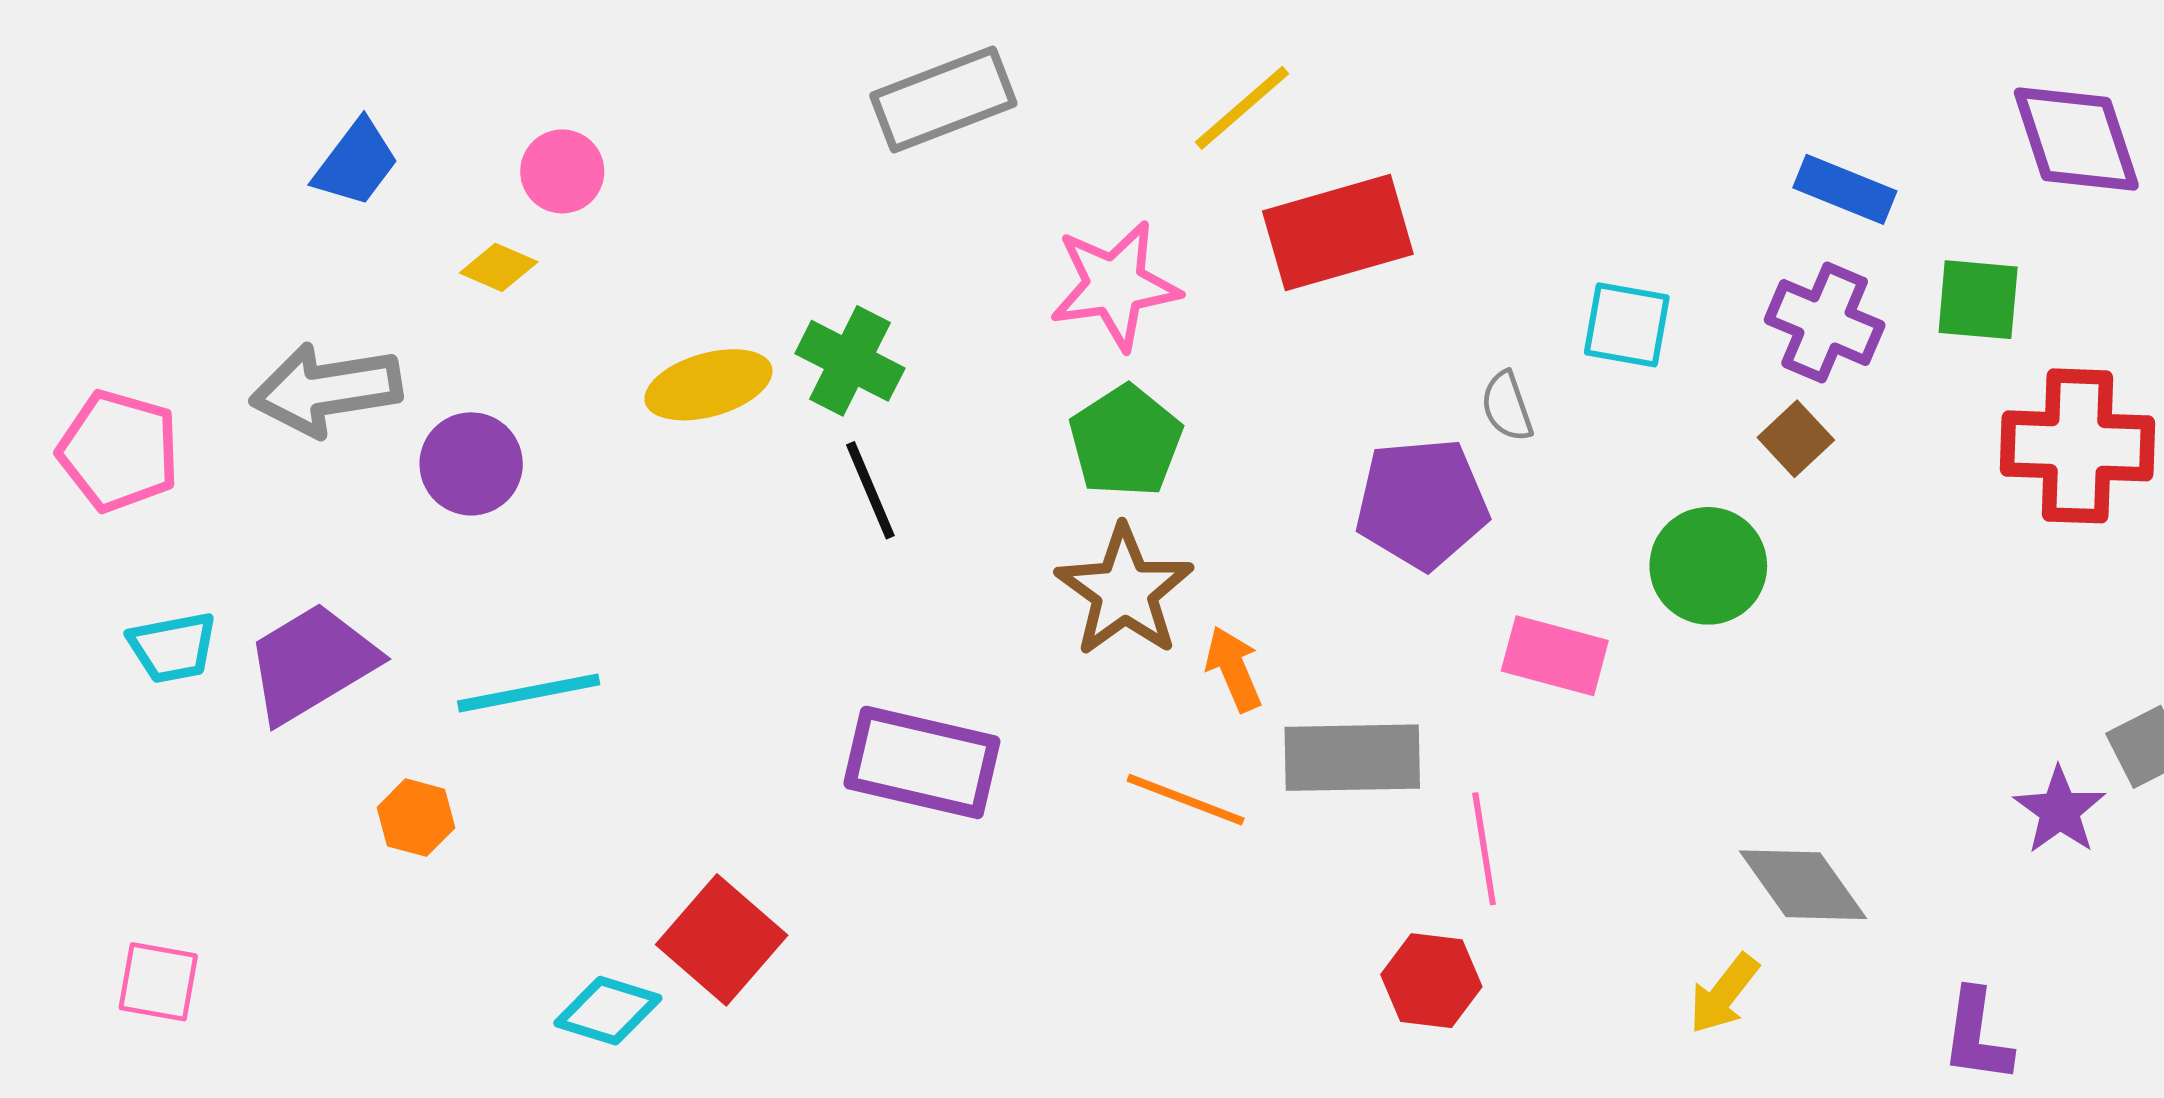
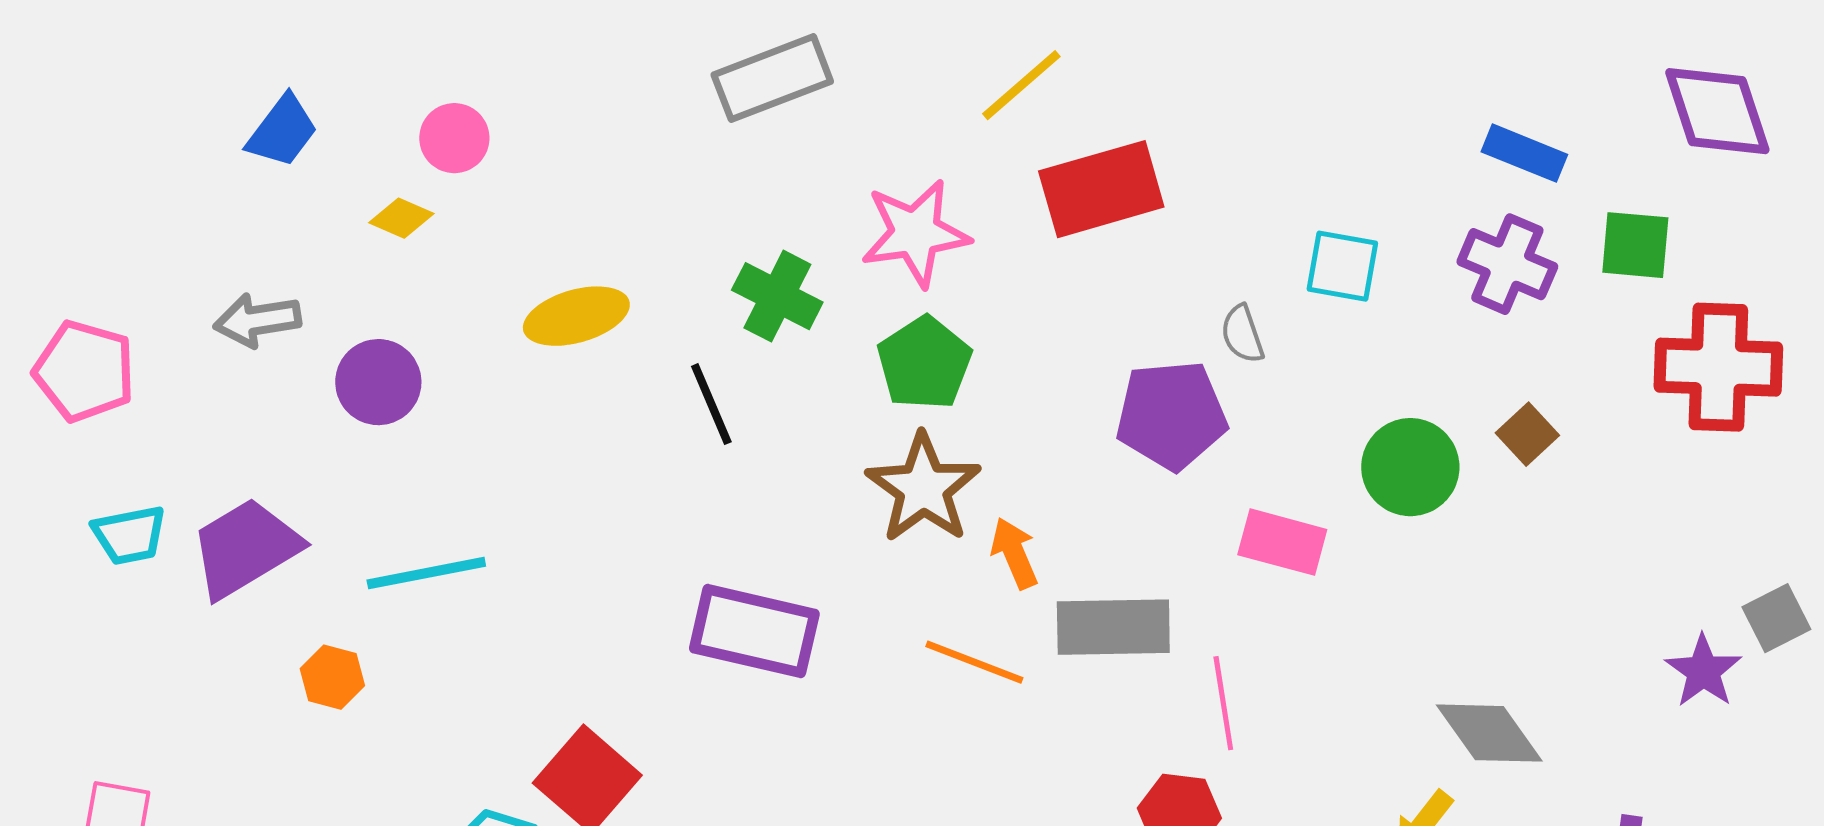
green cross: (850, 361) -> (777, 296), moved
gray arrow: (326, 390) -> (257, 320), size x0.7
brown square: (1796, 439) -> (1527, 434), moved

